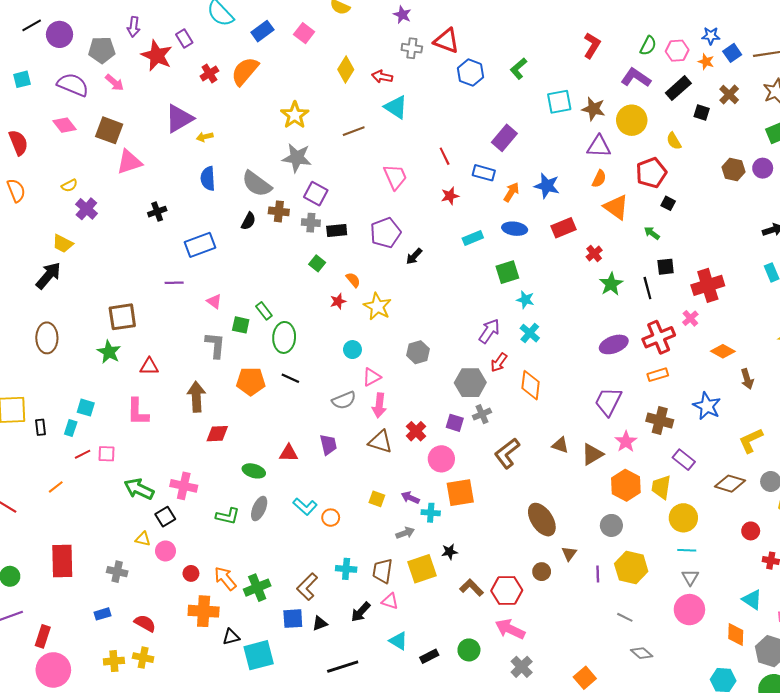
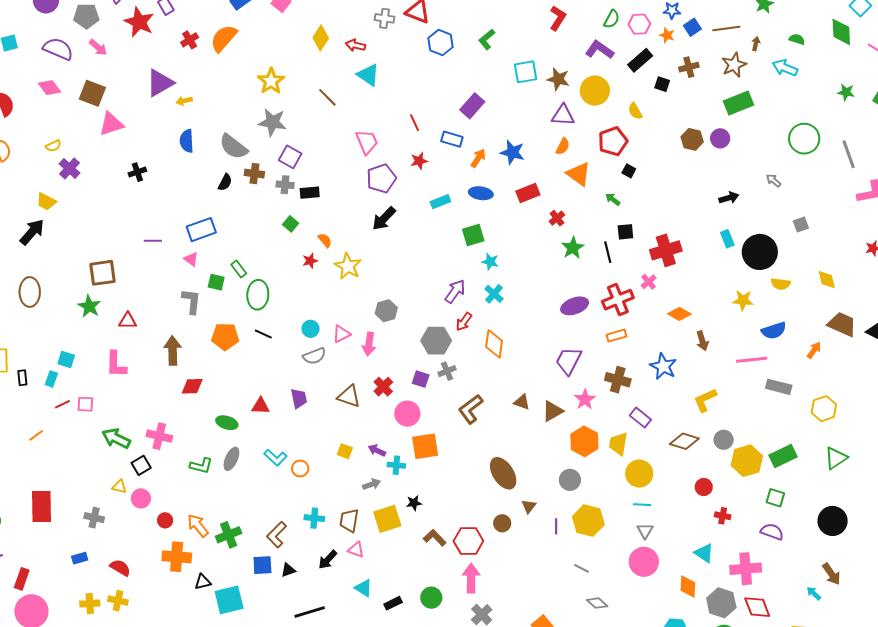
brown cross: (729, 94) -> (689, 67), turned 30
brown line: (354, 131) -> (327, 97), turned 65
purple pentagon: (386, 233) -> (381, 178), moved
blue rectangle: (200, 245) -> (201, 230), moved
black arrow: (414, 256) -> (384, 219), size x1.5
cyan circle: (352, 350) -> (311, 329), moved
pink arrow: (379, 405) -> (369, 344), moved
pink arrow: (510, 629) -> (471, 578), turned 64

